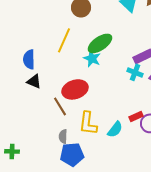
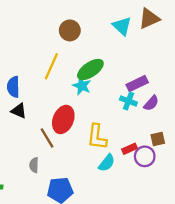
red ellipse: (75, 89) -> (63, 119), turned -50
yellow L-shape: (88, 123) -> (97, 137), moved
gray semicircle: (63, 136) -> (34, 165), moved

